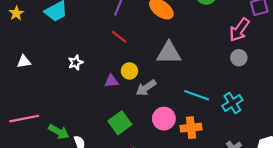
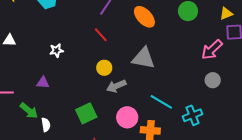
gray circle: (239, 58) -> (213, 80), moved
purple triangle: (111, 81) -> (43, 83), moved

